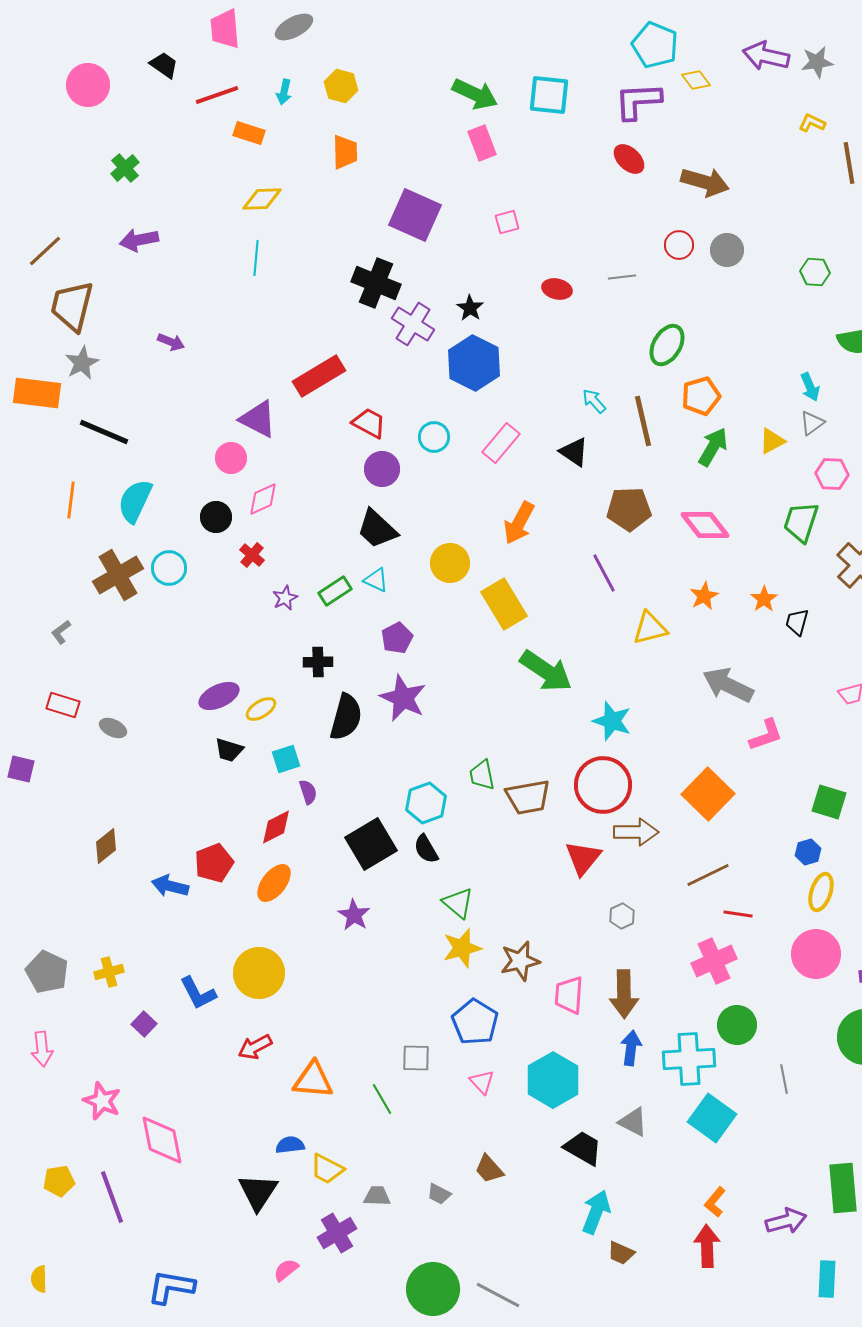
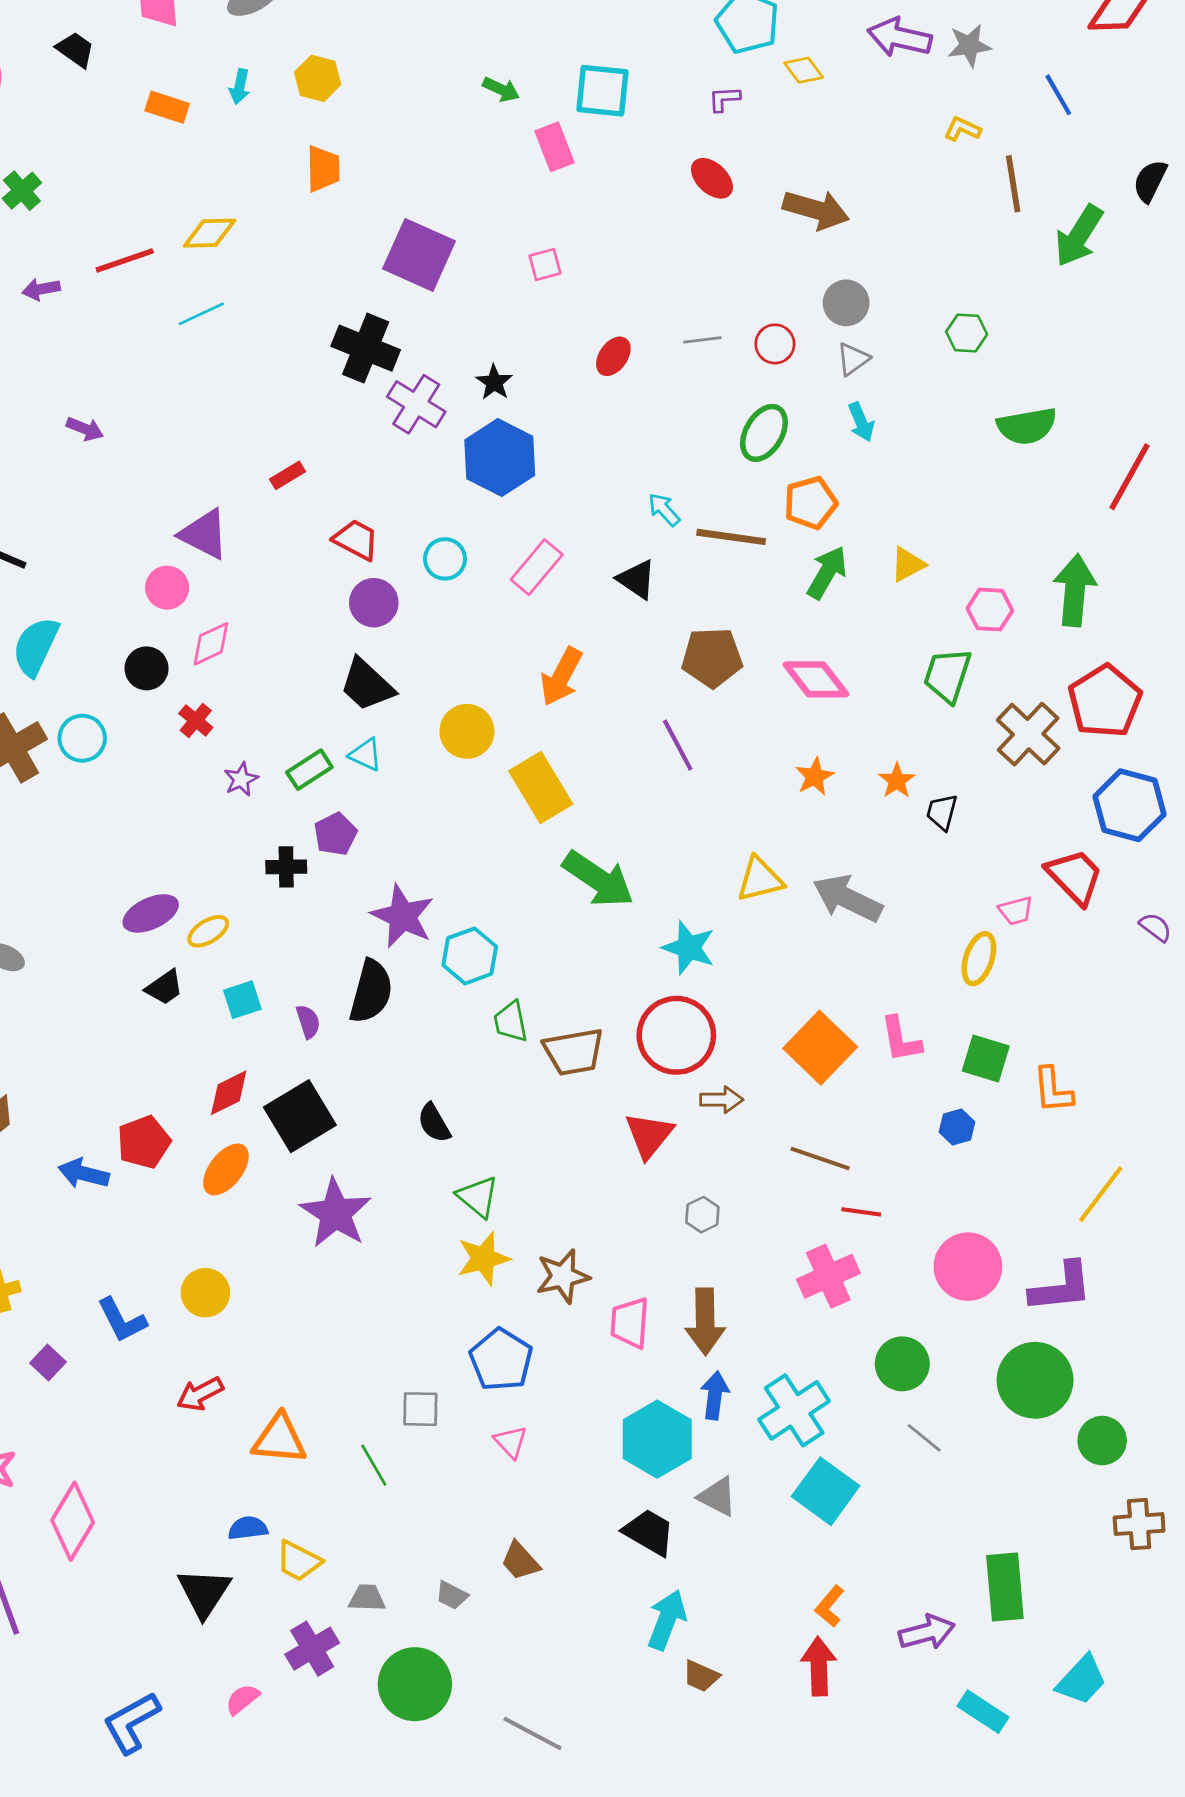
green arrow: (475, 94) -> (501, 89), size x0.6
red line: (217, 95) -> (125, 260), moved
purple L-shape: (638, 101) -> (724, 99), size x0.5
orange rectangle: (249, 133) -> (167, 107), moved
pink rectangle: (482, 143) -> (555, 147), moved
purple arrow: (139, 240) -> (41, 289), size x0.7
red circle: (679, 245) -> (775, 344), moved
cyan line: (256, 258) -> (201, 314), turned 60
red ellipse: (557, 289) -> (613, 356), turned -68
red rectangle: (319, 376) -> (288, 475), size x0.5
cyan arrow: (810, 387) -> (861, 422), moved
brown line: (643, 421) -> (731, 537), turned -69
gray triangle: (812, 423) -> (853, 359), moved
yellow triangle: (650, 628) -> (760, 879), moved
purple pentagon: (397, 638) -> (335, 834), moved
black semicircle: (346, 717) -> (371, 991), moved
pink L-shape: (766, 735) -> (901, 1039), moved, turned 99
black trapezoid: (229, 750) -> (164, 987), turned -52
purple semicircle: (308, 792) -> (308, 1022), moved
cyan hexagon: (426, 803) -> (470, 956), moved
brown arrow: (636, 832) -> (722, 1100), size x0.7
black square: (371, 844) -> (300, 1116), moved
brown line: (708, 875) -> (820, 1159), turned 45
yellow ellipse: (821, 892) -> (979, 959), moved
purple star: (354, 915) -> (335, 1213), size x1.6
yellow circle: (259, 973) -> (205, 1293), size x0.7
green circle: (737, 1025) -> (902, 1364), moved
cyan cross: (689, 1059) -> (794, 1410), turned -30
gray line: (784, 1079) -> (924, 1438), turned -40
cyan hexagon: (553, 1080) -> (657, 1439), moved
pink diamond: (162, 1140) -> (73, 1521), turned 42
cyan rectangle: (827, 1279) -> (983, 1712), turned -60
blue L-shape: (171, 1287) -> (131, 1723), moved, turned -39
green circle: (433, 1289) -> (415, 1684), moved

